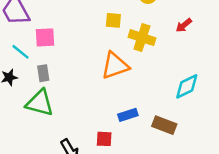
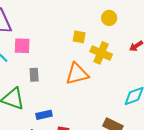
gray rectangle: (43, 73) -> (34, 75), moved
blue rectangle: (128, 115) -> (44, 115), moved

